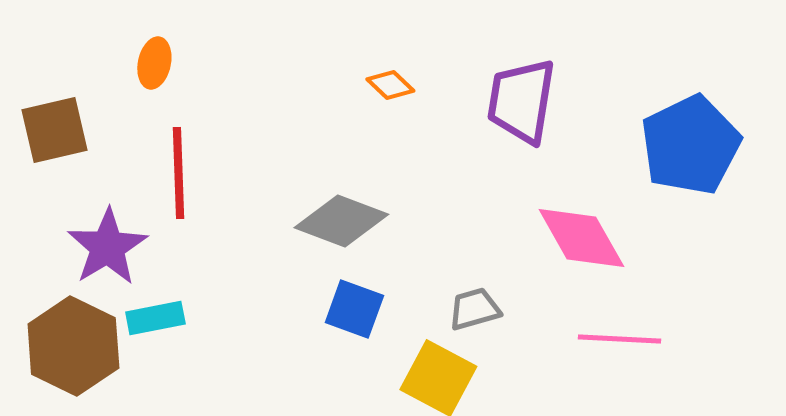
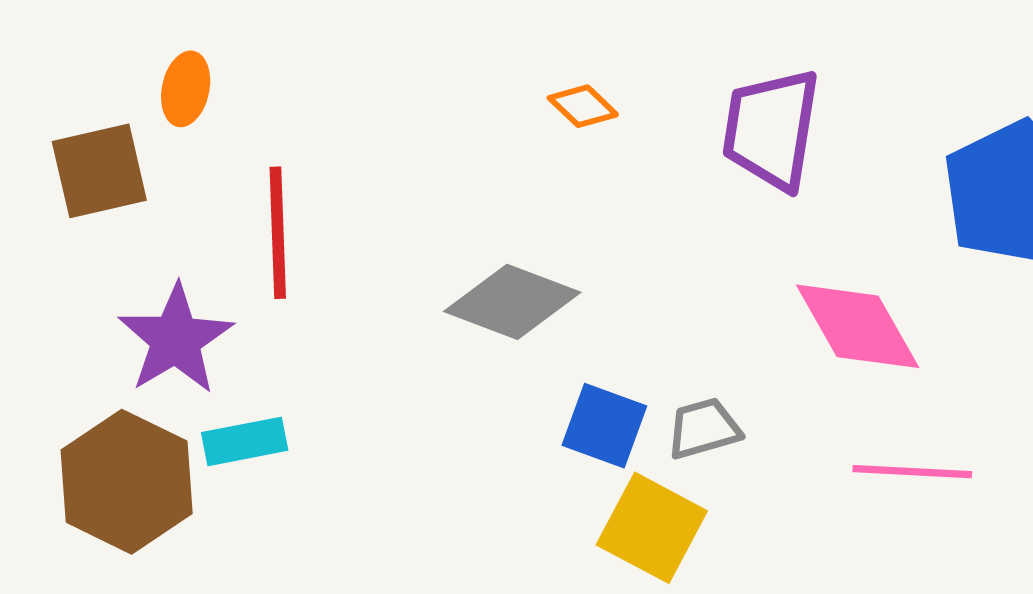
orange ellipse: (154, 63) -> (186, 89), moved
blue square: (354, 309) -> (604, 426), moved

